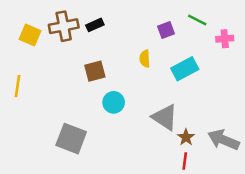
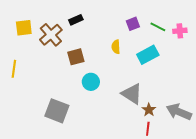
green line: (197, 20) -> (158, 27), moved
brown cross: (64, 26) -> (51, 35), moved, turned -30
yellow square: (30, 35) -> (24, 28), turned -30

